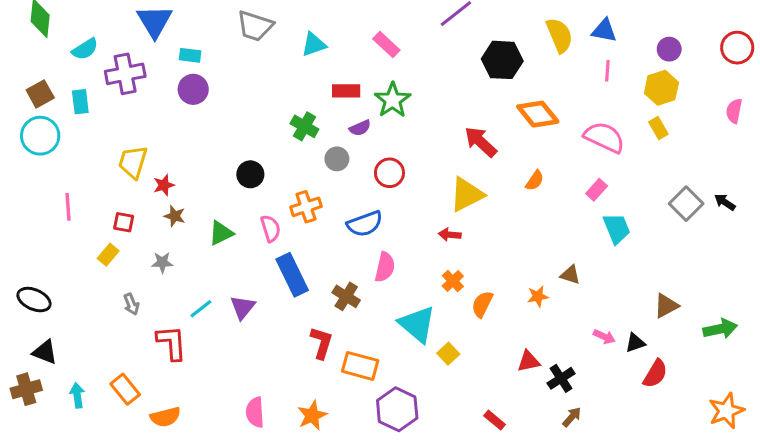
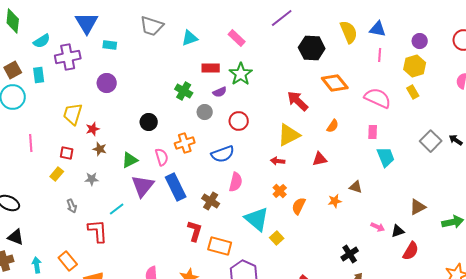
purple circle: (193, 89) -> (107, 83), moved
pink rectangle: (597, 190) -> (373, 132), turned -40
purple triangle: (243, 307) -> (143, 186), moved, size x1.4
red triangle: (529, 361) -> (320, 159), moved

